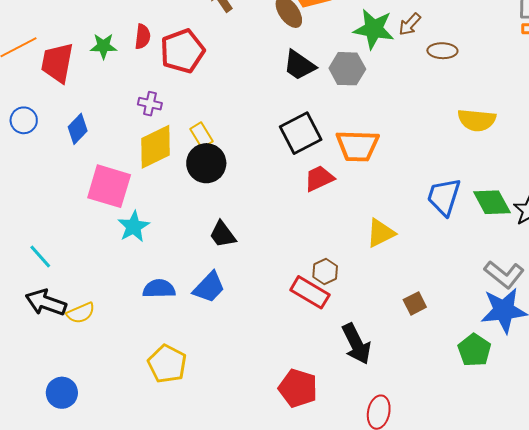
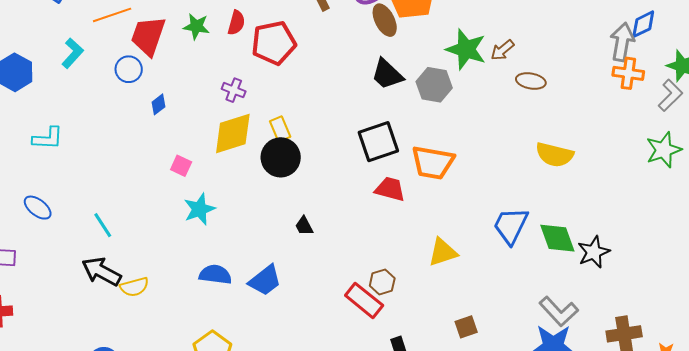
blue circle: (24, 120) -> (129, 69), moved
blue diamond: (78, 129) -> (158, 104), size x0.7
red trapezoid: (319, 178) -> (390, 189), turned 32
pink square: (109, 186) -> (181, 166), size x0.5
black trapezoid: (223, 234) -> (304, 226), moved, size x0.7

